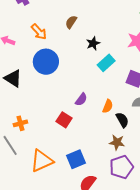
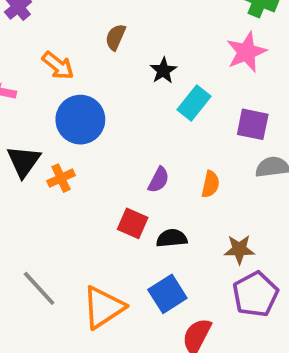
black triangle: (13, 78) -> (24, 161), turned 42
black semicircle: (122, 120) -> (172, 238), moved, turned -56
orange cross: (20, 123) -> (61, 178), moved

